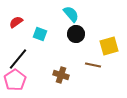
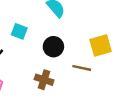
black circle: (76, 34) -> (53, 47), moved

